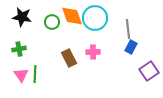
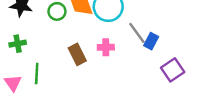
gray line: (128, 29) -> (137, 33), moved, turned -30
pink triangle: (21, 75) -> (13, 83), moved

